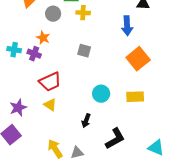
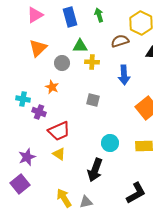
blue arrow: (127, 26) -> (124, 75), moved
purple cross: (34, 54) -> (39, 112), moved
black arrow: (86, 121) -> (95, 170), size x1.6
black L-shape: (115, 139) -> (136, 193), moved

